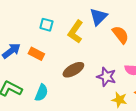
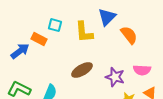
yellow L-shape: (75, 32) -> (84, 32), turned -40
orange rectangle: (36, 54) -> (39, 39), moved

